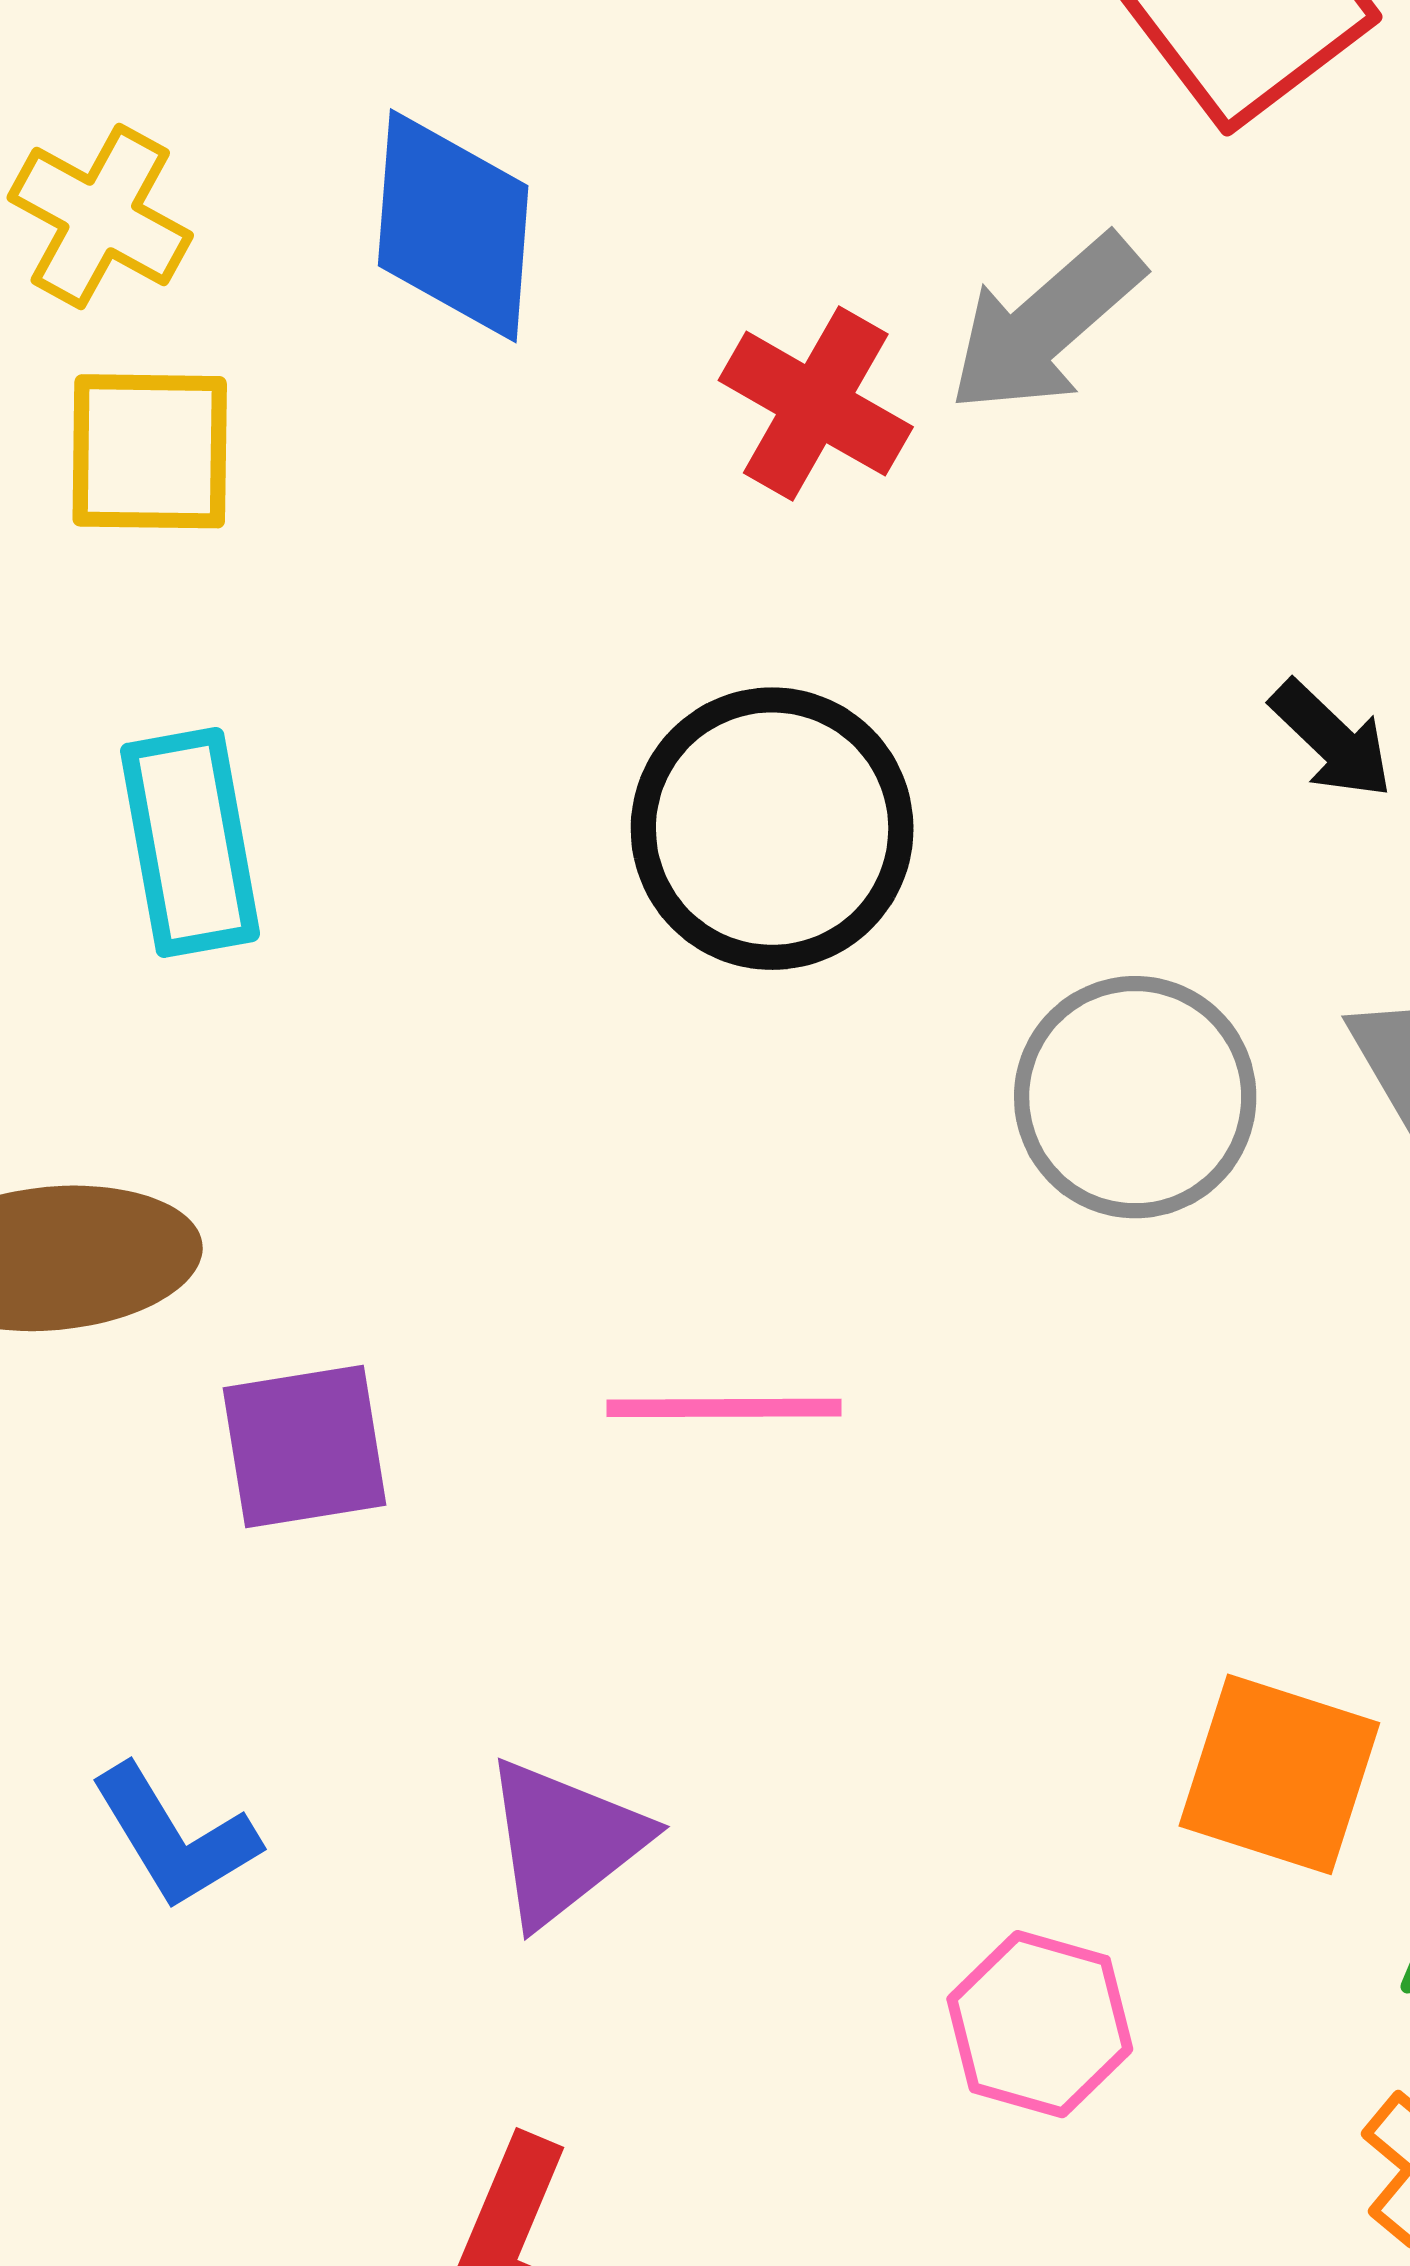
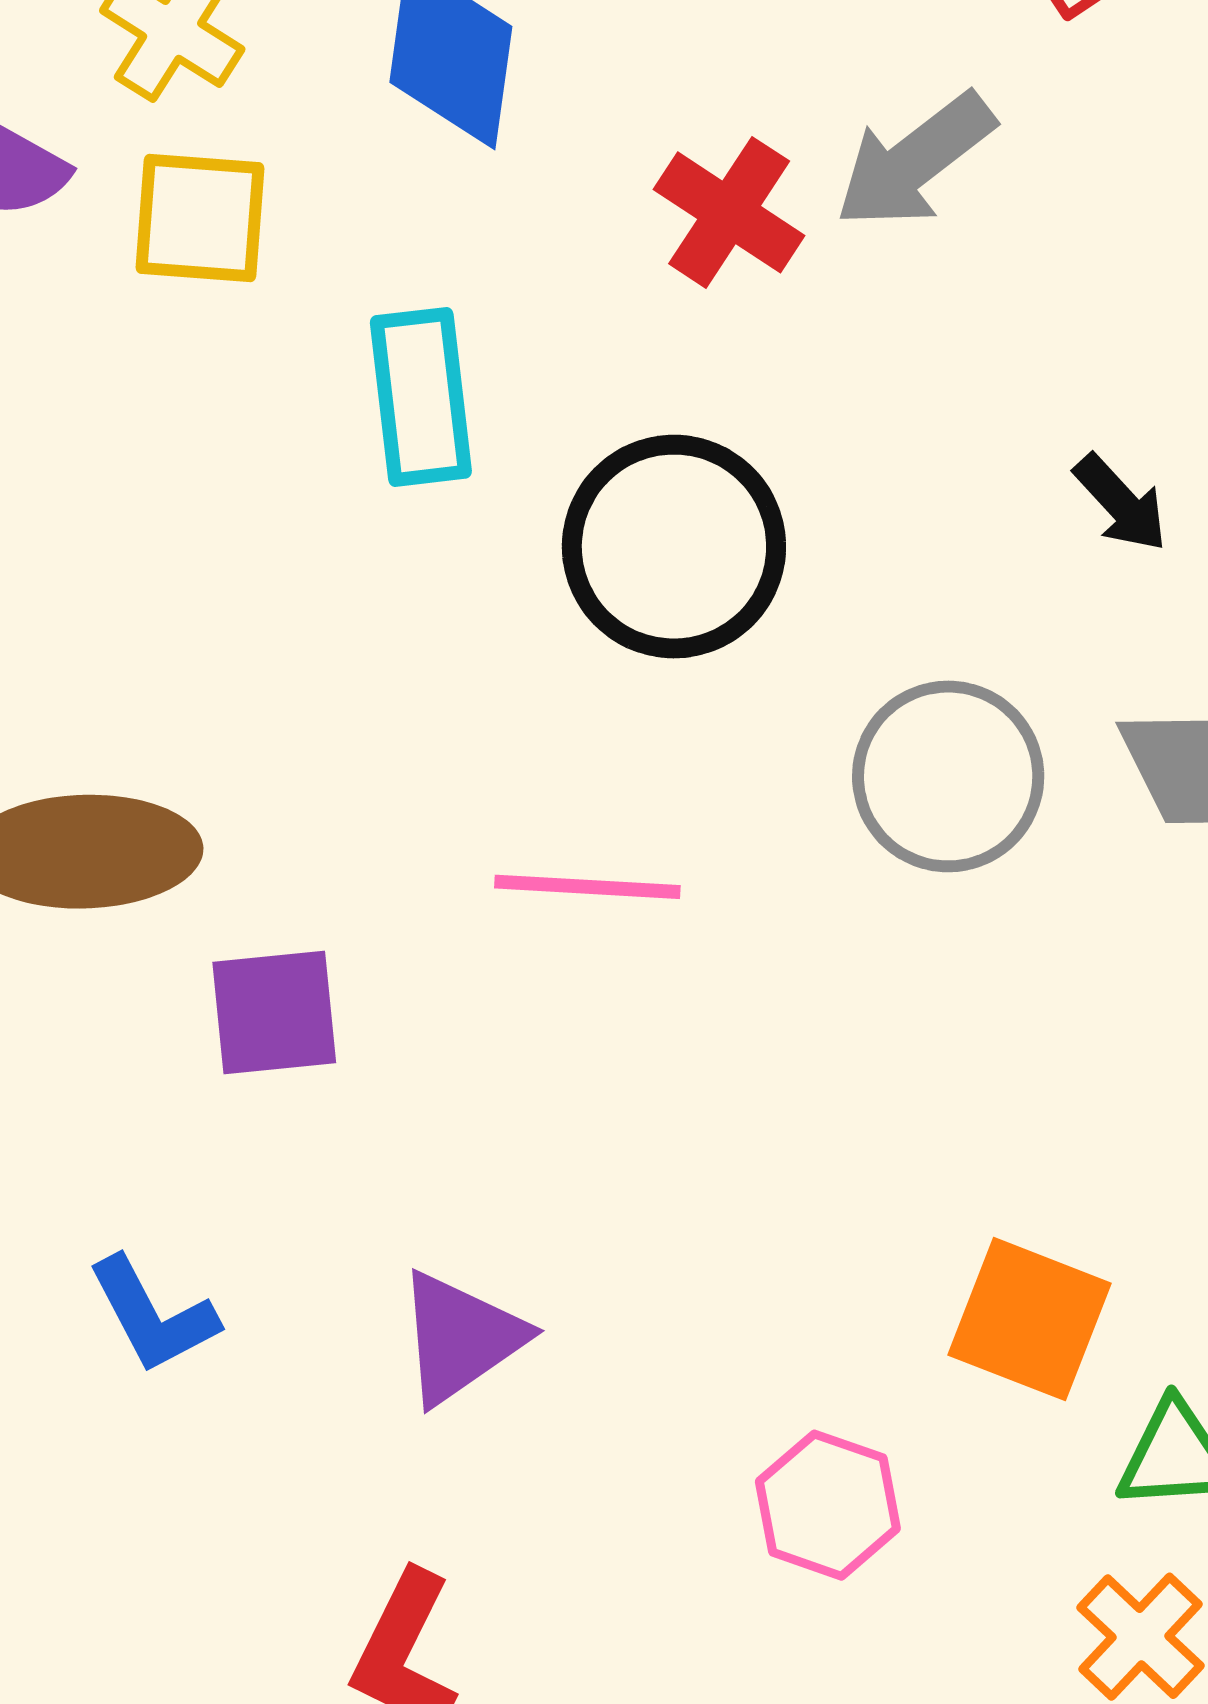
cyan rectangle: (190, 842) -> (421, 397), moved
pink line: (724, 1408) -> (587, 887), moved

